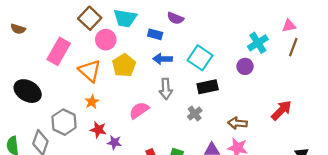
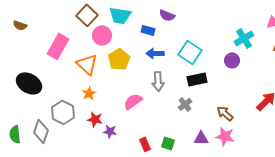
brown arrow: (238, 123) -> (225, 113), turned 36

